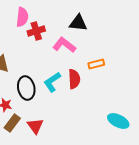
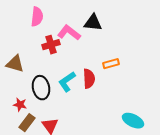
red cross: (36, 31) -> (51, 45), moved
pink L-shape: (64, 45) -> (69, 33), moved

